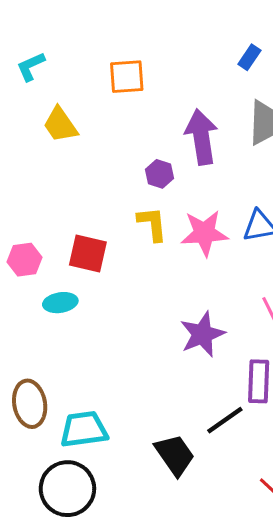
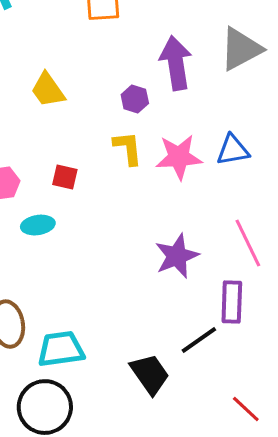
yellow trapezoid: (60, 125) -> (48, 90), moved
red square: (88, 254) -> (65, 177), size x0.7

